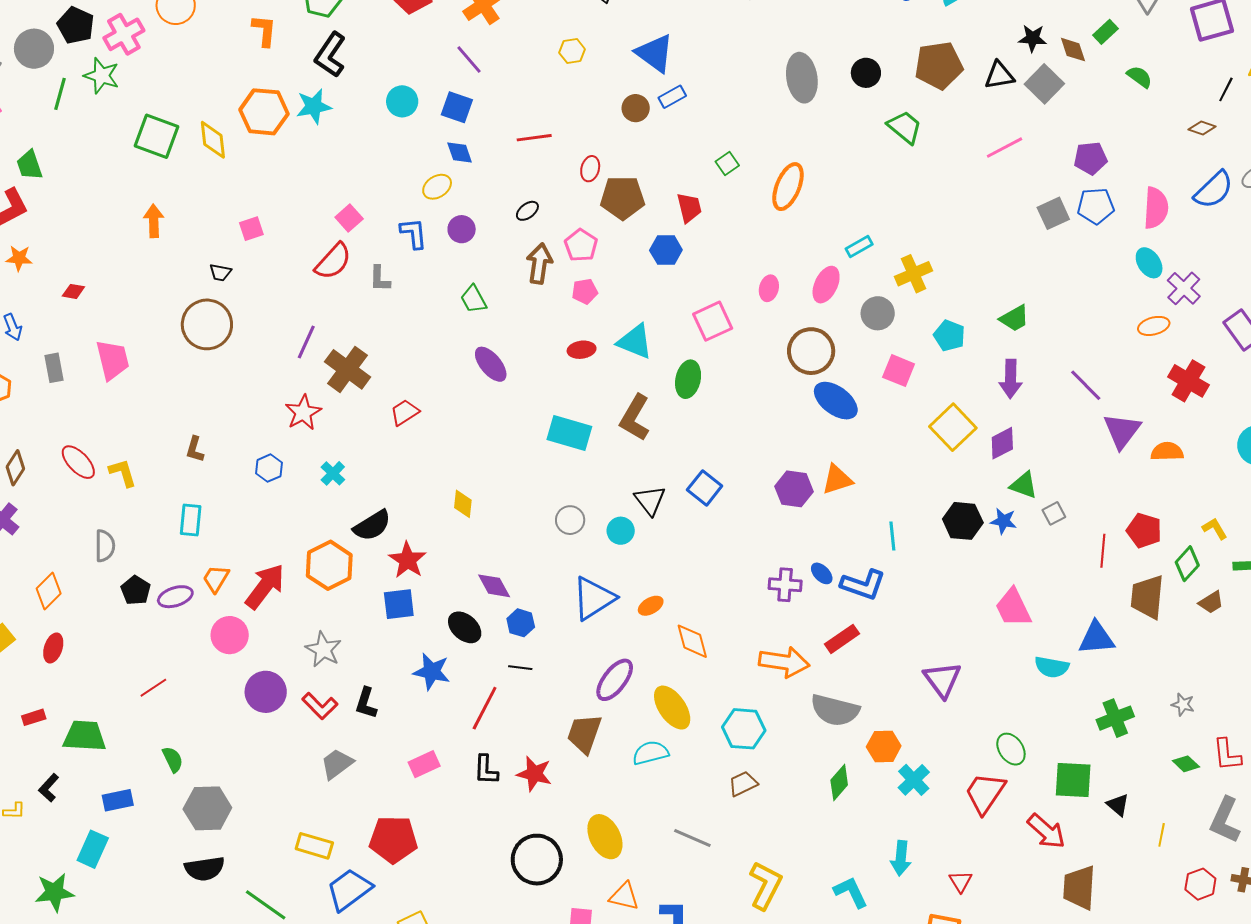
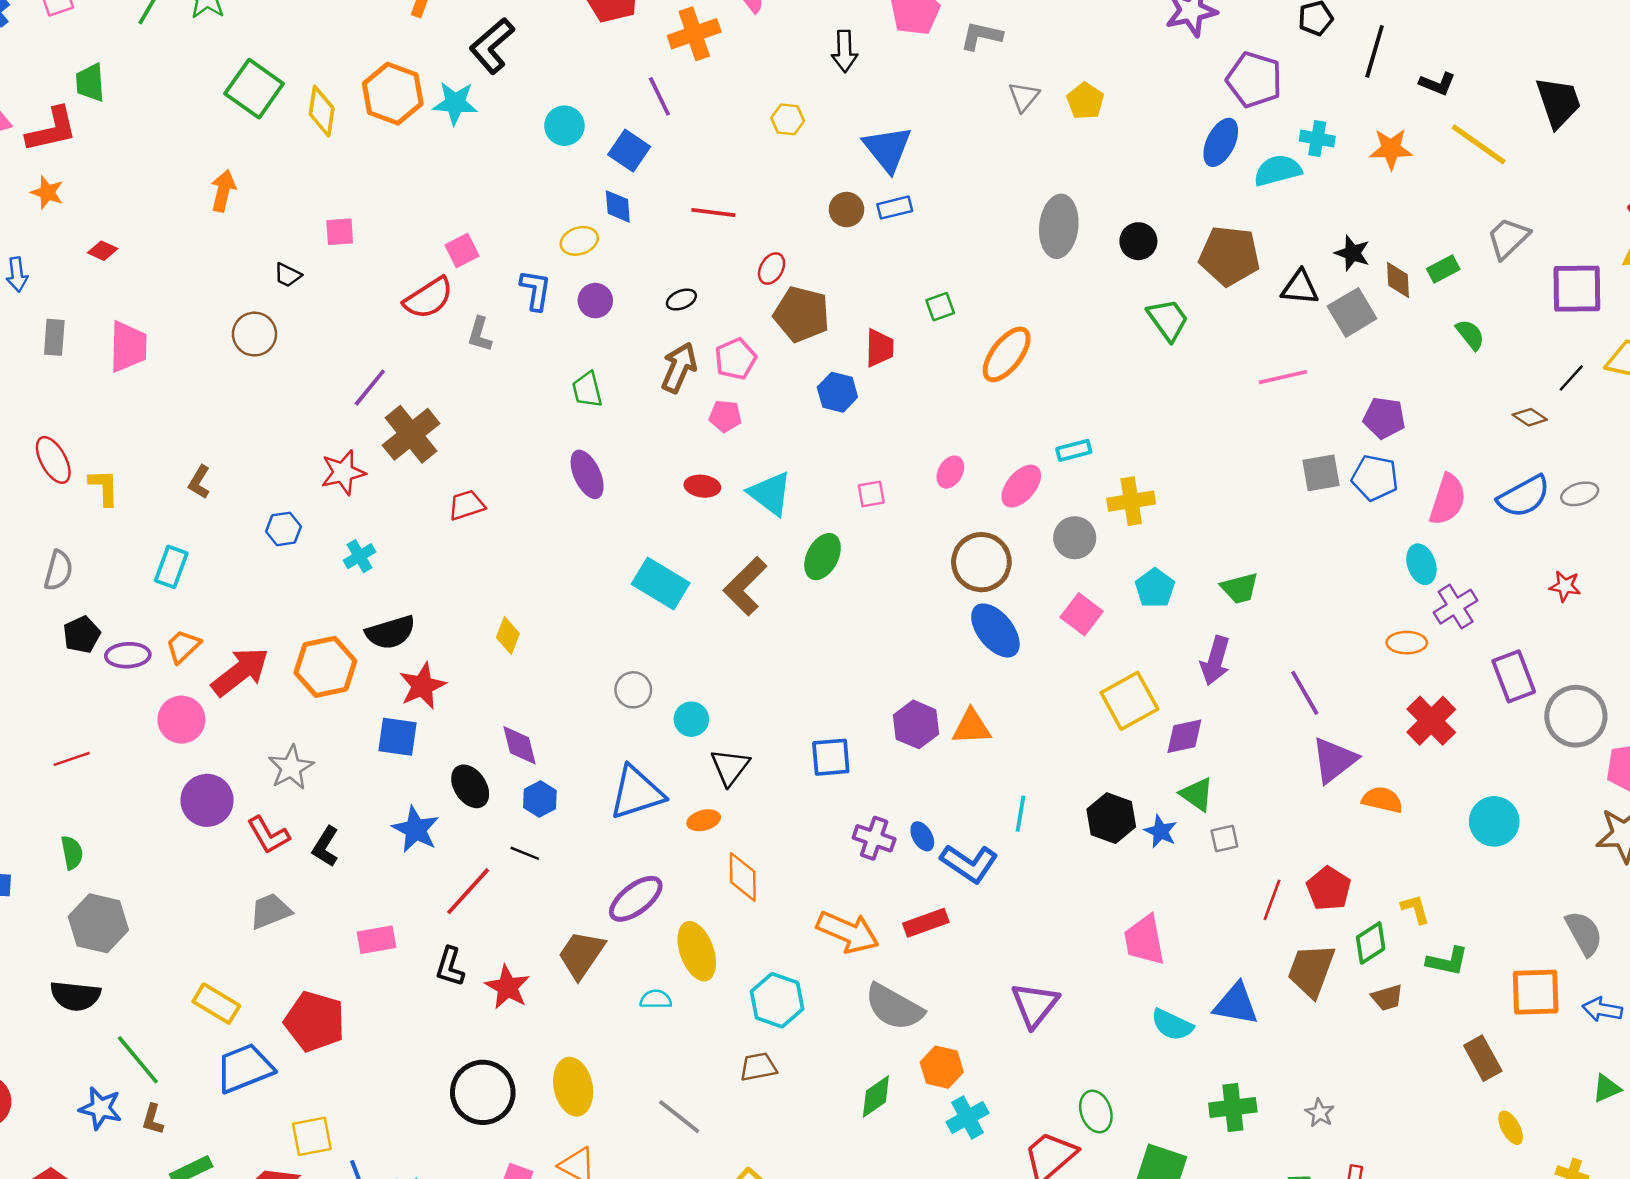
pink square: (713, 321) -> (871, 494), size x0.6
brown circle: (207, 324) -> (254, 334), size x0.7
blue square: (705, 488) -> (831, 757), moved, turned 32
black triangle: (650, 500) -> (730, 767), moved
cyan semicircle: (650, 753) -> (656, 999), size x0.7

